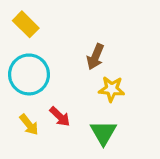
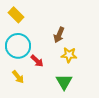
red arrow: (60, 117) -> (37, 61), moved

